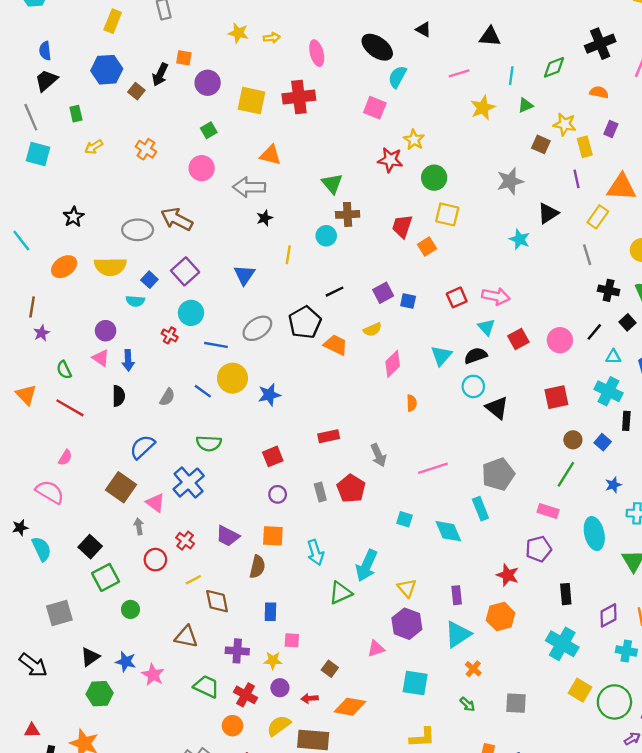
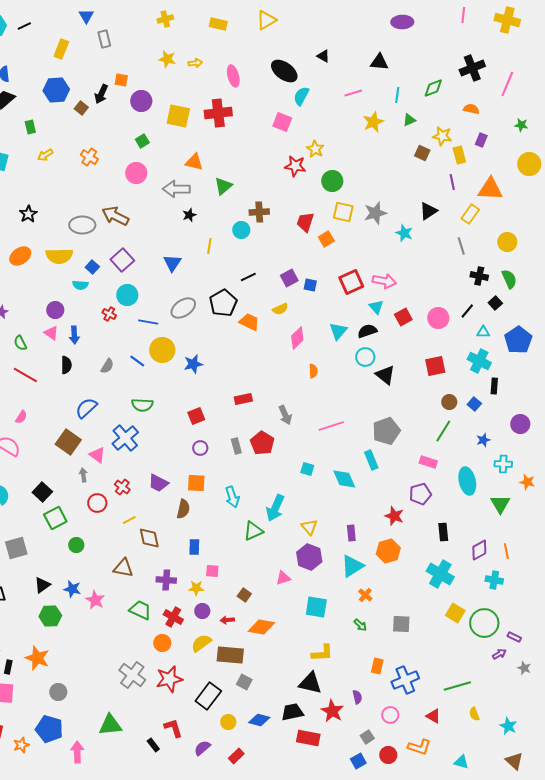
gray star: (510, 181) -> (375, 213), moved
green triangle: (332, 184) -> (223, 186), moved, turned 30
red square: (457, 297) -> (351, 282), size x1.4

